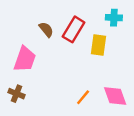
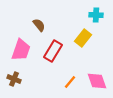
red rectangle: (74, 29) -> (53, 51), moved
yellow rectangle: (98, 45) -> (83, 38), turned 30

